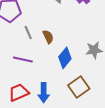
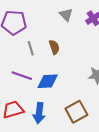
brown semicircle: (48, 37) -> (54, 47), moved
blue diamond: (65, 58) -> (48, 81), moved, turned 40

